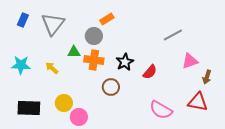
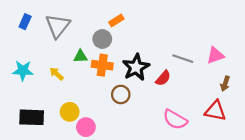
gray line: (173, 35) -> (183, 59), moved, turned 48
pink triangle: (190, 61) -> (215, 55), moved
black star: (125, 62) -> (136, 67), size x1.4

